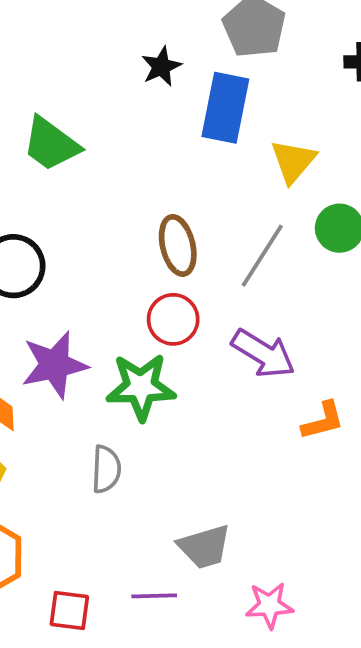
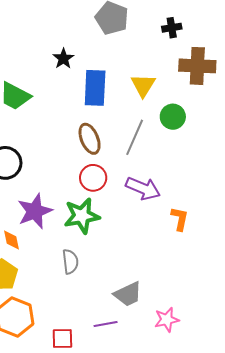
black star: (161, 67) -> (63, 59), moved
blue rectangle: (225, 108) -> (95, 88), moved
orange L-shape: (323, 421) -> (180, 219), turned -55

